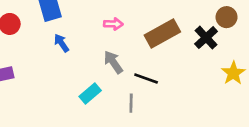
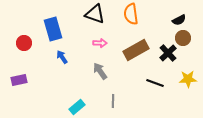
yellow star: (233, 73) -> (188, 79), turned 30
black line: (146, 79) -> (155, 83), moved
cyan rectangle: (90, 94) -> (77, 107), moved

